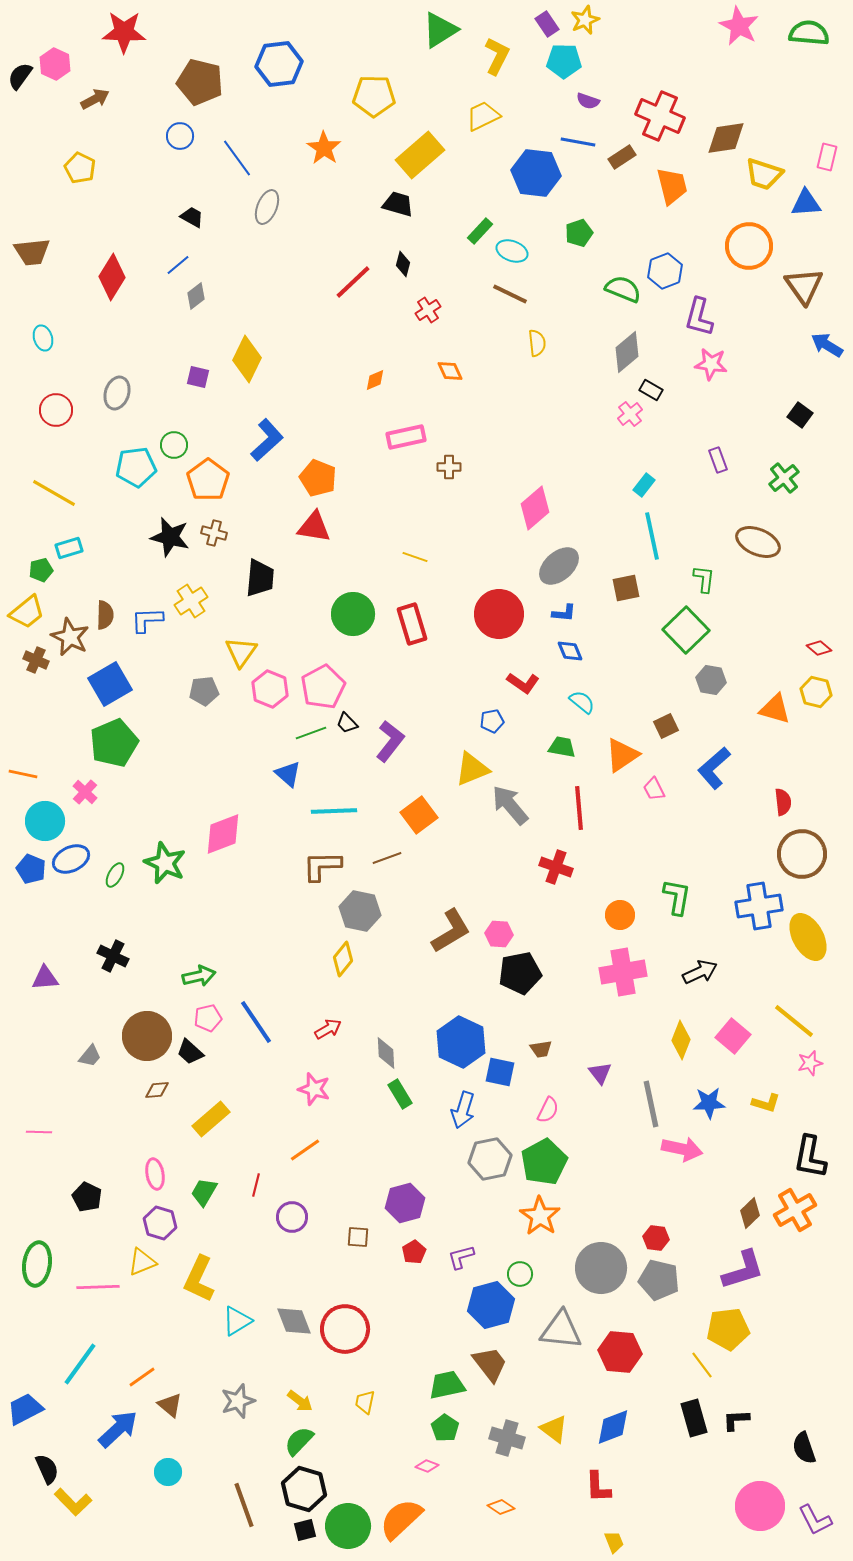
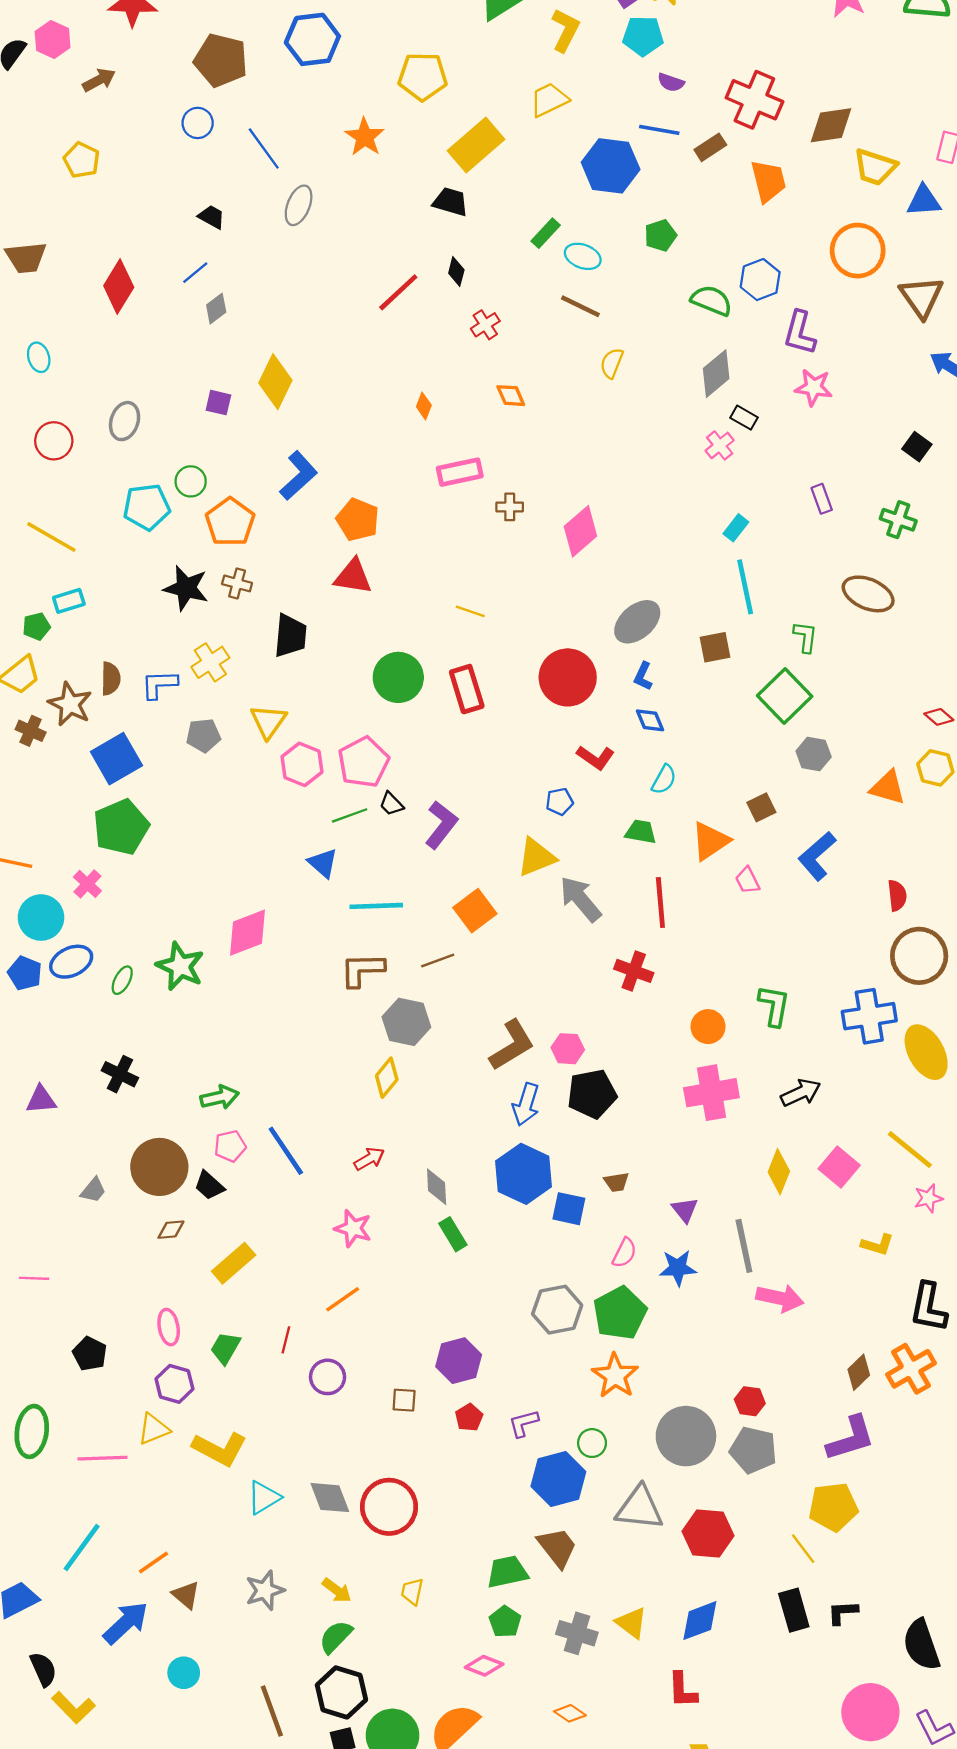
yellow semicircle: (537, 343) -> (612, 363), turned -152
orange diamond: (375, 380) -> (424, 406), turned -45
green cross: (784, 478) -> (898, 520), turned -32
pink diamond: (535, 508) -> (580, 531), moved
blue L-shape: (564, 613) -> (643, 676), turned 110
gray pentagon: (204, 691) -> (203, 735), moved
cyan semicircle: (582, 702) -> (664, 780), turned 80
blue star: (709, 1103) -> (678, 1268), moved
blue arrow: (463, 1110) -> (526, 1104), moved
yellow L-shape: (199, 1279) -> (220, 1449), turned -87
black semicircle: (804, 1448) -> (921, 1645), size x1.4
pink diamond: (427, 1466) -> (484, 1666), size x1.4

